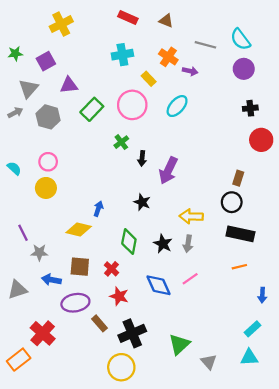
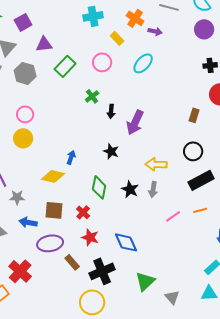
pink circle: (132, 105) -> (102, 62), size x0.7
brown rectangle: (238, 178) -> (194, 115), moved
black rectangle: (240, 234) -> (201, 180), turned -40
pink line: (190, 279) -> (173, 216), moved
blue diamond: (158, 285) -> (126, 242), moved

